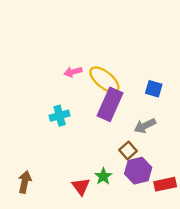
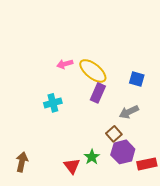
purple rectangle: (110, 104) -> (98, 93), size x0.7

